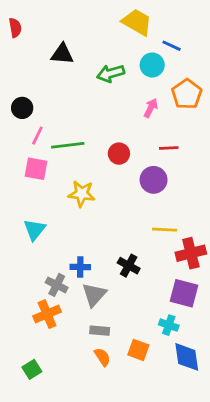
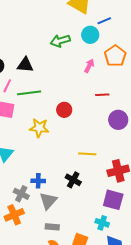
blue line: (172, 46) -> (104, 21), turned -48
black triangle: (62, 54) -> (25, 65), moved
red circle: (119, 154) -> (64, 110), moved
purple circle: (154, 180) -> (118, 120), moved
yellow line: (165, 230) -> (87, 154), moved

